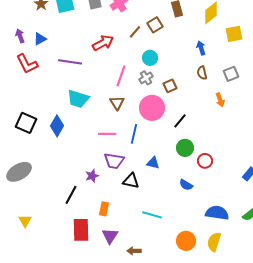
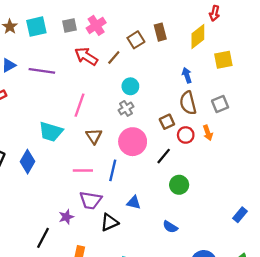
brown square: (155, 25) -> (136, 40), moved
red arrow: (103, 43) -> (86, 56), moved, turned -120
purple line: (70, 62) -> (42, 71), moved
brown semicircle: (202, 73) -> (188, 103), size x1.5
pink line: (121, 76) -> (79, 105), moved
brown square: (170, 86) -> (167, 122), moved
green circle: (185, 148) -> (179, 185), moved
red circle: (205, 161) -> (186, 135), moved
black triangle: (131, 181) -> (109, 222), turned -36

